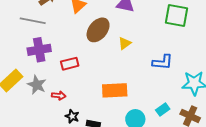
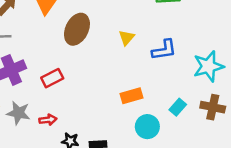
yellow triangle: (125, 43) -> (127, 38), moved
orange rectangle: (115, 90) -> (132, 96), moved, size x0.7

